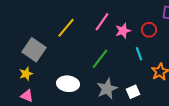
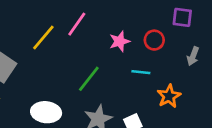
pink line: (102, 22) -> (77, 24), moved
cyan line: (139, 54) -> (141, 72), turned -64

